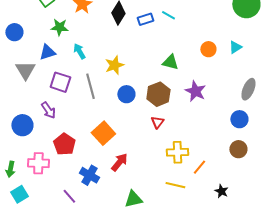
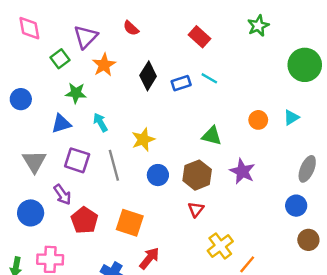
gray triangle: (25, 70) -> (34, 162), moved
orange square: (103, 133) -> (130, 223), turned -30
red pentagon: (64, 144) -> (84, 220), moved
brown circle: (238, 149) -> (308, 240), moved
yellow cross: (177, 152) -> (220, 246), turned -35

